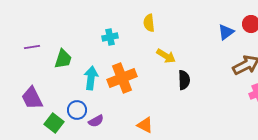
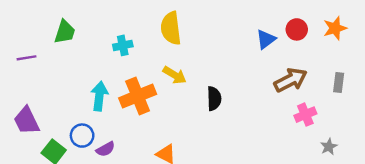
yellow semicircle: (149, 23) -> (171, 28), size x1.5
yellow arrow: (166, 56) -> (175, 75), moved
green trapezoid: (63, 59) -> (65, 32), moved

